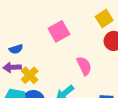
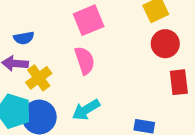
pink semicircle: (84, 66) -> (85, 60), moved

